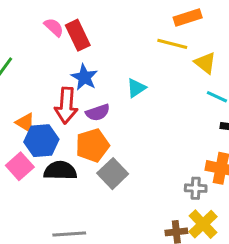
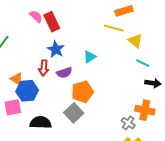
red arrow: (66, 106) -> (44, 68), size x0.7
orange pentagon: (92, 145) -> (82, 92), moved
pink square: (20, 166) -> (13, 107), turned 30
black semicircle: (60, 171) -> (41, 122), moved
gray cross: (196, 188) -> (128, 123), turned 32

